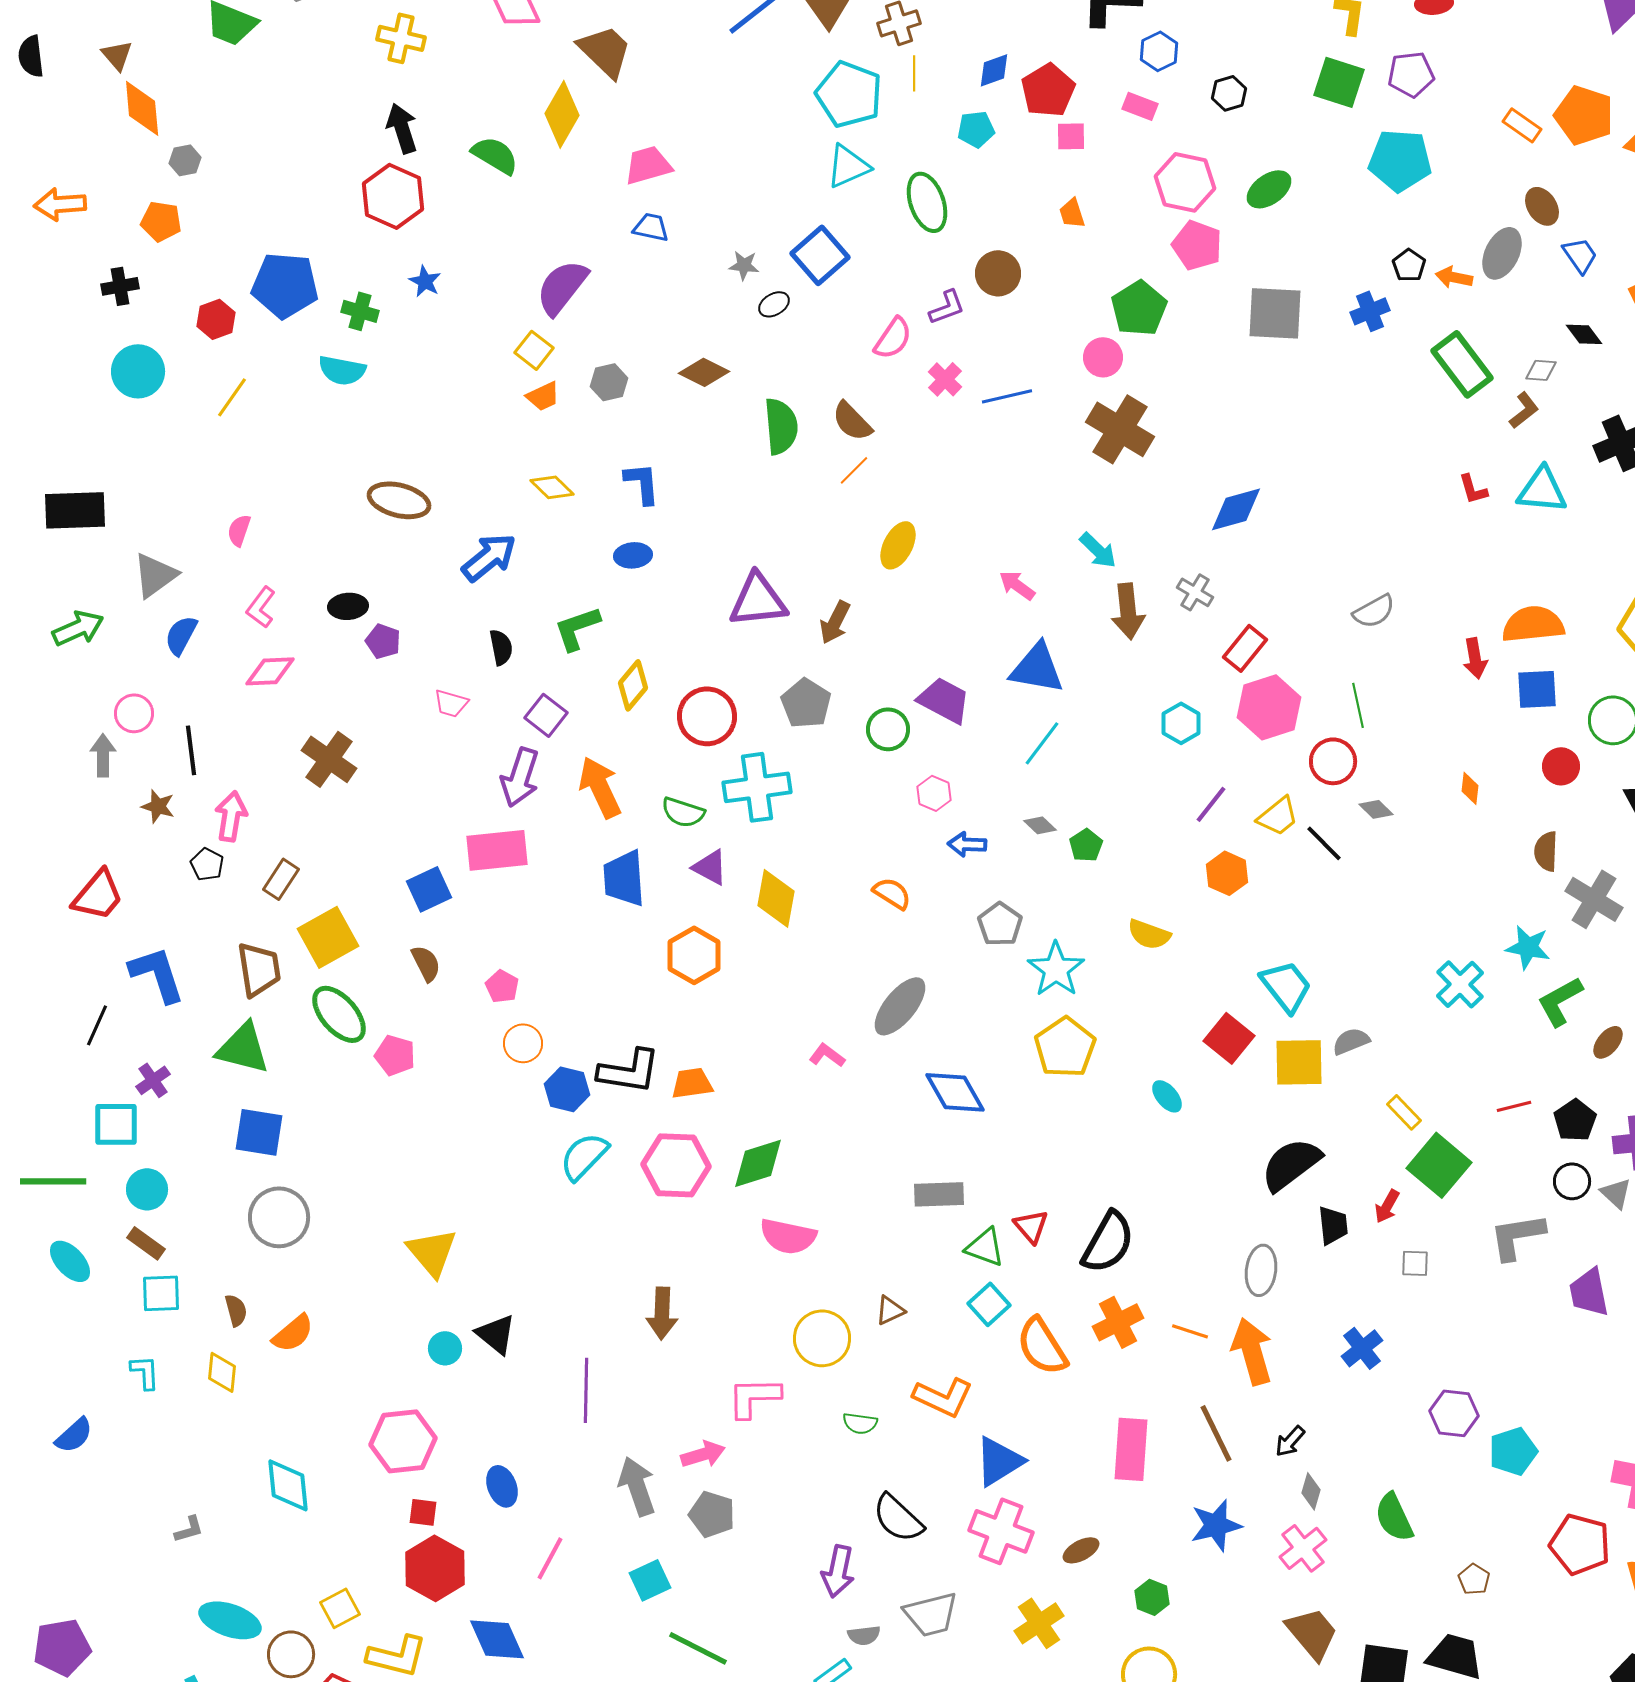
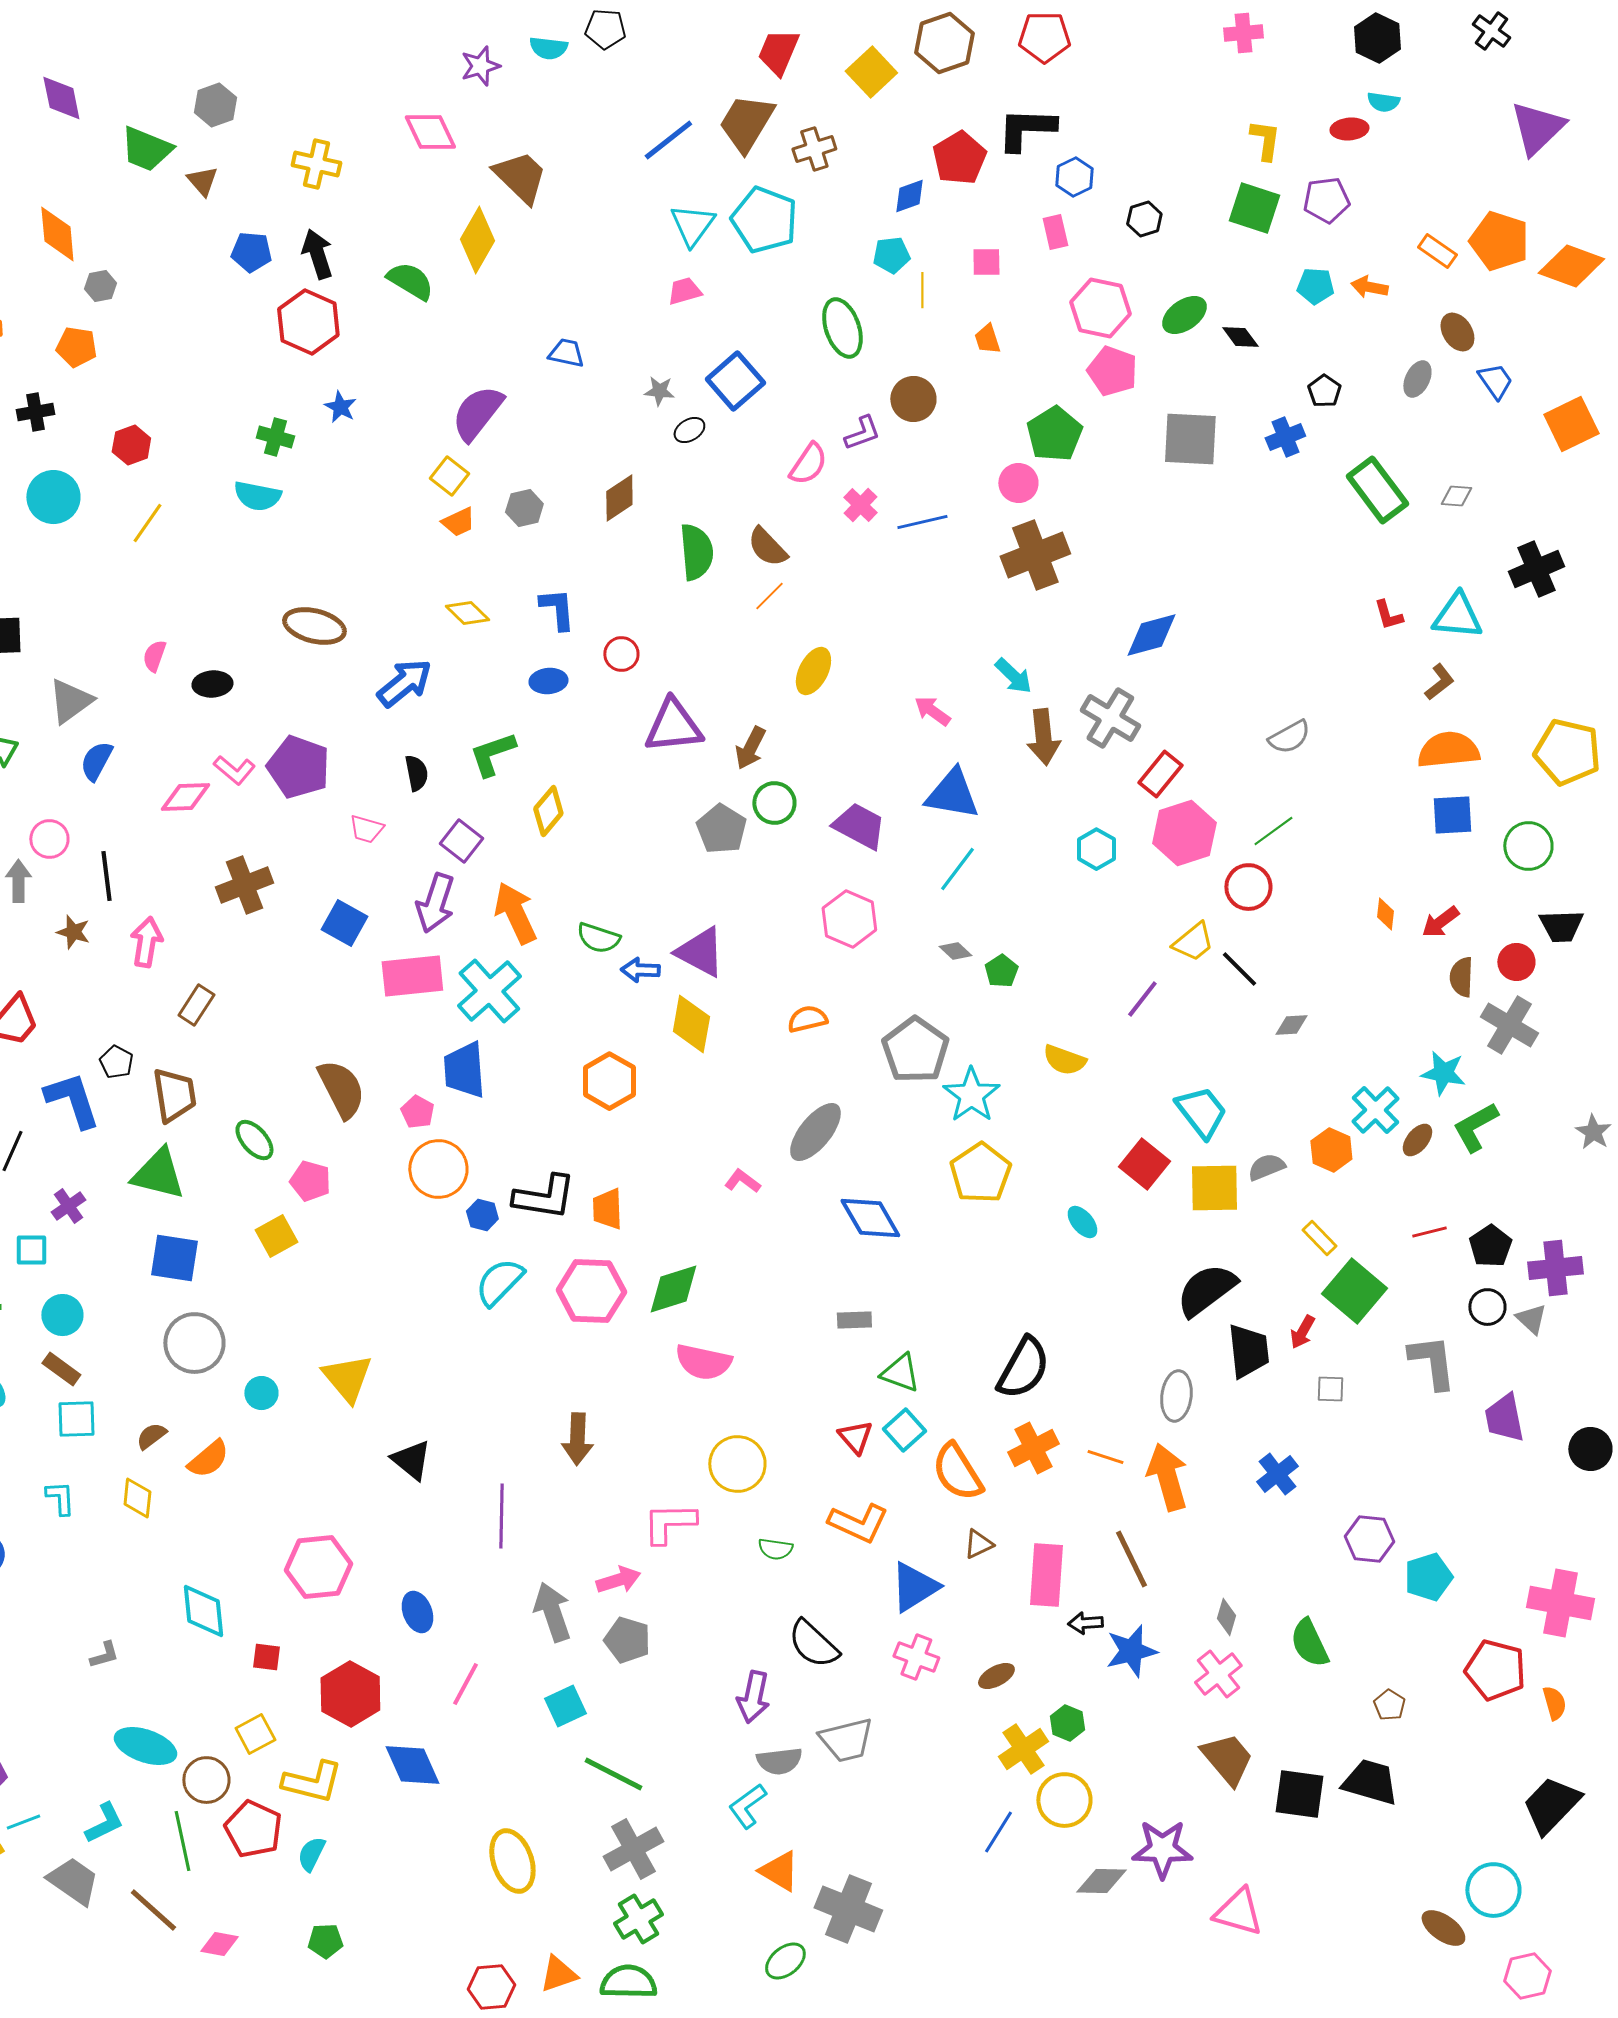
brown triangle: (117, 55) -> (202, 181), moved
yellow line: (914, 73) -> (922, 290), moved
red pentagon: (1048, 90) -> (959, 158), moved
pink rectangle: (1140, 106) -> (1055, 232), turned 56
cyan pentagon: (1400, 160) -> (1315, 286), size x0.6
pink trapezoid: (648, 165) -> (684, 291), moved, size x0.7
cyan triangle: (848, 166) -> (692, 225), moved, turned -30
gray ellipse: (1502, 253) -> (1417, 379), size x0.7
orange arrow: (1454, 277) -> (1369, 287), moved
blue pentagon: (285, 285) -> (251, 252), moved, size x0.6
black diamond: (1584, 334) -> (1240, 337), moved
brown diamond: (704, 372) -> (619, 498), turned -60
brown L-shape: (1524, 410) -> (1439, 682), moved
brown cross: (1120, 429) -> (1035, 555), turned 38
gray cross: (1195, 592) -> (1110, 718), size x1.6
black ellipse: (348, 606) -> (212, 684), moved
pink L-shape: (261, 607) -> (234, 770), moved, turned -87
purple pentagon: (383, 641) -> (298, 767), size x1.8
red arrow: (1475, 658) -> (1440, 922), moved, turned 63
green line: (1358, 705) -> (1273, 831), turned 66
red circle: (707, 716) -> (621, 654), moved, size x0.6
green circle: (888, 729) -> (774, 803), moved
brown cross: (329, 759) -> (244, 885), turned 34
red circle: (1561, 766) -> (1516, 962), moved
cyan cross: (757, 787) -> (489, 991), moved, turned -34
pink hexagon: (934, 793) -> (849, 919), size x1.6
purple line: (1211, 804) -> (1142, 999), moved
gray diamond: (1376, 809) -> (1291, 1025), moved, turned -48
blue arrow: (967, 844) -> (640, 970), moved
black pentagon: (207, 864) -> (116, 1062), moved
purple triangle: (710, 867) -> (700, 952), moved, size x1.4
orange hexagon: (1227, 873) -> (1331, 1150), moved
blue trapezoid: (624, 878) -> (464, 1070), moved
blue square: (429, 889) -> (344, 923), moved, turned -36
orange semicircle: (892, 893) -> (807, 1019), turned -45
gray pentagon: (1000, 924) -> (915, 1050), size x1.5
yellow square: (328, 937) -> (276, 1236), moved, size x0.7
brown semicircle: (426, 963) -> (341, 1089), size x1.6
green ellipse: (339, 1014) -> (254, 1140), size x0.7
brown ellipse: (1608, 1042) -> (1417, 1140), moved
orange circle: (523, 1043) -> (438, 1169), size x1.5
orange trapezoid: (692, 1083) -> (607, 1209), turned -84
blue hexagon: (567, 1089) -> (482, 1215), size x0.7
cyan square: (116, 1124) -> (31, 1250), size x0.7
gray rectangle: (939, 1194) -> (854, 1320), size x0.7
black trapezoid: (1333, 1225) -> (1248, 1351), size x1.4
red triangle: (1031, 1226) -> (855, 1437), moved
gray L-shape: (1517, 1236) -> (1432, 1362), turned 92
brown semicircle: (236, 1310) -> (151, 1436), turned -112
brown triangle: (890, 1310) -> (978, 1544), moved
cyan circle: (445, 1348) -> (261, 1393), moved
black arrow: (1290, 1441) -> (1085, 1623), moved, turned 44
red square: (423, 1512) -> (266, 1657), moved
pink cross: (1001, 1531) -> (916, 1657), size x0.7
yellow cross: (1039, 1623) -> (1023, 1749), moved
gray semicircle: (864, 1635) -> (779, 1761), size x1.4

